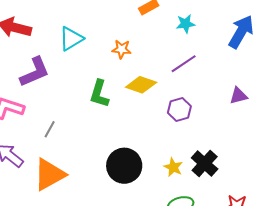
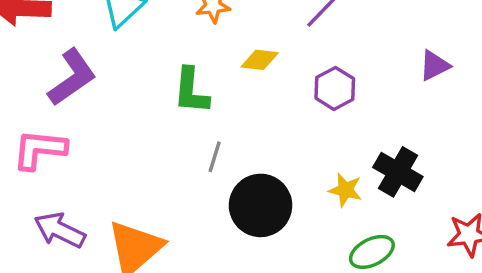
yellow diamond: (141, 85) -> (260, 60), size x0.7
purple triangle: (239, 96) -> (435, 65), moved
gray line: (50, 129) -> (215, 157), moved

